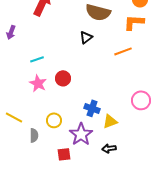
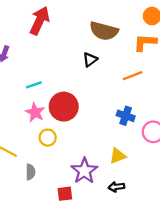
red circle: (63, 78) -> (64, 107), size x1.6
blue cross: (92, 108) -> (126, 116), moved
yellow circle: (54, 120) -> (48, 138), moved

